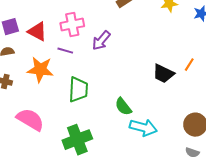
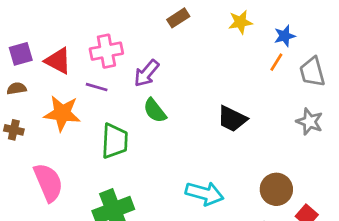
orange line: (189, 65) -> (276, 62), moved
green semicircle: (123, 107) -> (155, 111), moved
pink semicircle: (30, 120) -> (48, 182), turned 36

